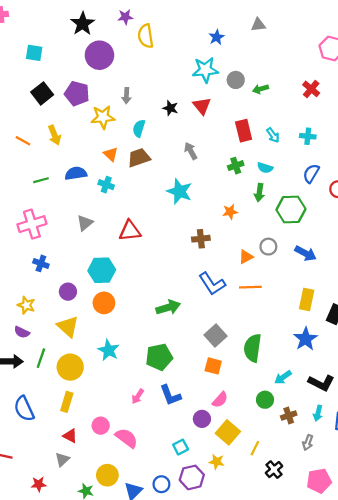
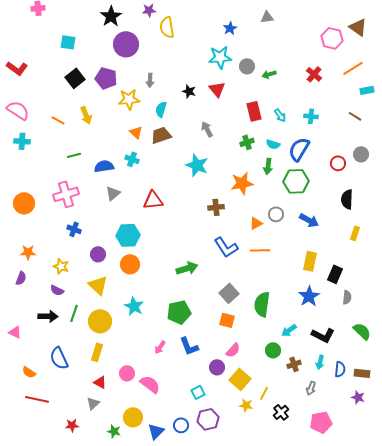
blue semicircle: (76, 173) -> (104, 166), moved
blue semicircle: (311, 173) -> (299, 149), moved, size x1.4
orange star: (230, 212) -> (242, 183), size x1.6
yellow star: (217, 462) -> (246, 405), moved

